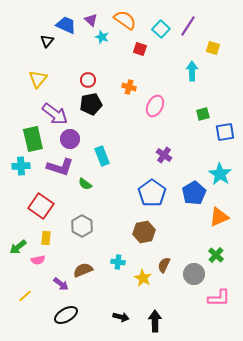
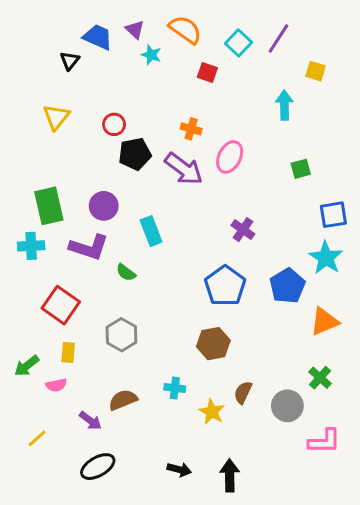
red circle: (88, 80) -> (114, 124), moved
purple arrow: (55, 114) -> (184, 169), moved
blue square: (225, 132) -> (333, 215), moved

